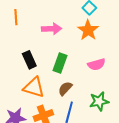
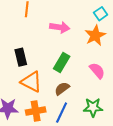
black rectangle: (29, 60) -> (21, 57), moved
pink semicircle: (96, 64) -> (97, 71), turned -126

